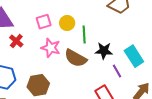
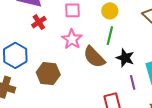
yellow circle: (67, 23) -> (110, 11), moved

